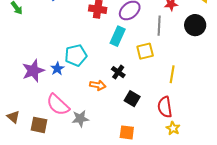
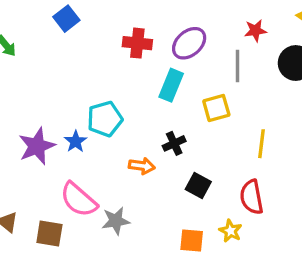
black cross: (118, 72) -> (174, 143), turned 32
yellow star: (173, 128) -> (230, 231), moved

